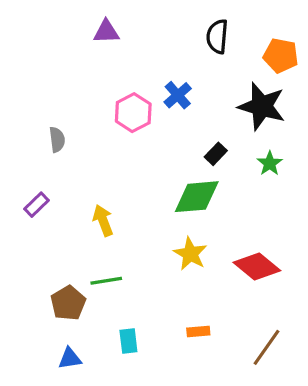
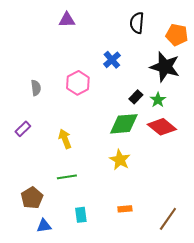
pink hexagon: (133, 113) -> (78, 83), moved
green star: (270, 163) -> (158, 100), moved
red diamond: (257, 266) -> (162, 127), moved
brown pentagon: (68, 303) -> (32, 198), moved

